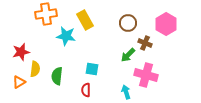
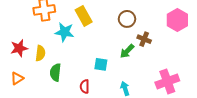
pink hexagon: (166, 24) -> (177, 20), moved
yellow semicircle: (35, 69) -> (40, 53), moved
cyan square: (92, 69) -> (101, 64), moved
pink cross: (146, 75) -> (167, 81), moved, turned -35

